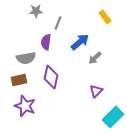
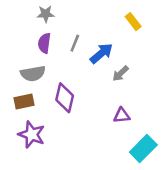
gray line: (58, 23) -> (75, 43), moved
purple semicircle: (46, 42) -> (44, 43), moved
purple triangle: (96, 91) -> (122, 115), turned 40

